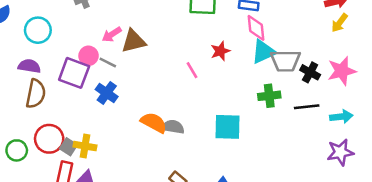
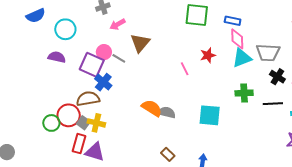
pink arrow: (112, 34) -> (118, 24), moved
brown triangle: (134, 41) -> (140, 43), turned -40
gray trapezoid: (285, 61) -> (268, 53), moved
blue cross: (107, 93) -> (103, 82), moved
brown semicircle: (36, 94) -> (88, 99), moved, turned -115
green circle: (17, 150) -> (51, 123), moved

